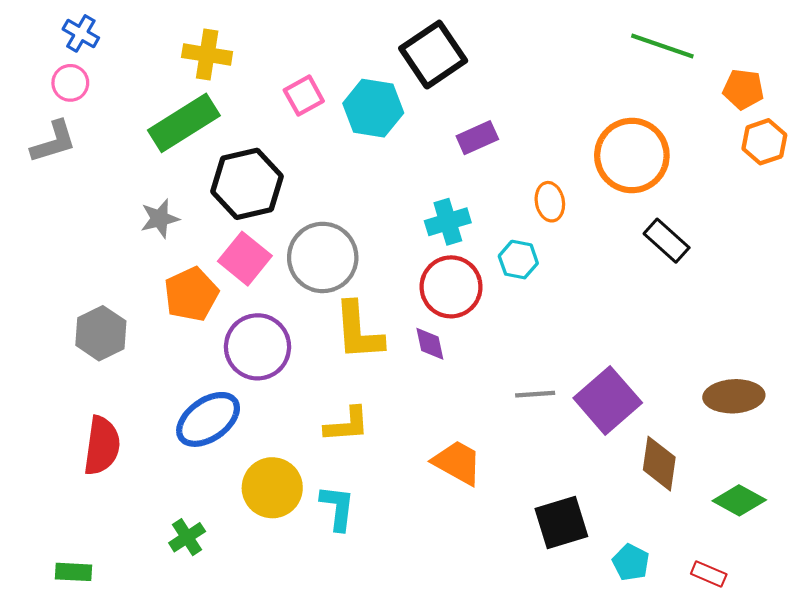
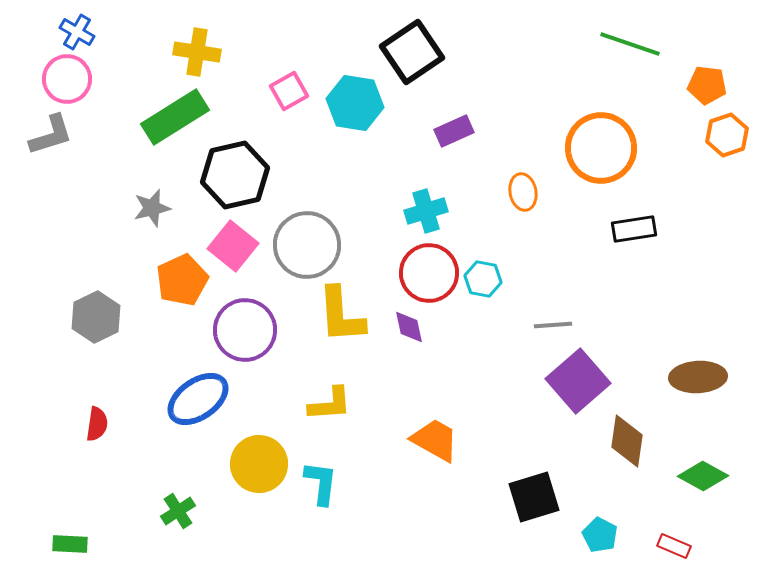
pink circle: (70, 83) -> (67, 79), size x1.4
black rectangle: (667, 241) -> (634, 229), turned -51
cyan hexagon: (518, 260) -> (483, 279), moved
gray line: (535, 394) -> (553, 325), moved
red semicircle: (102, 446) -> (97, 424), size x0.6

